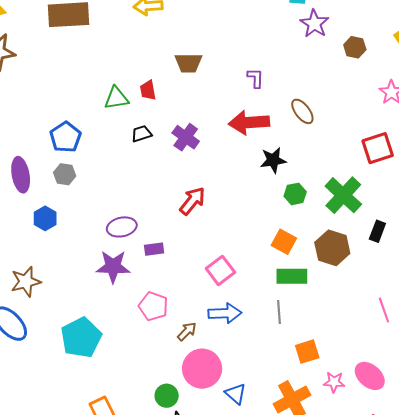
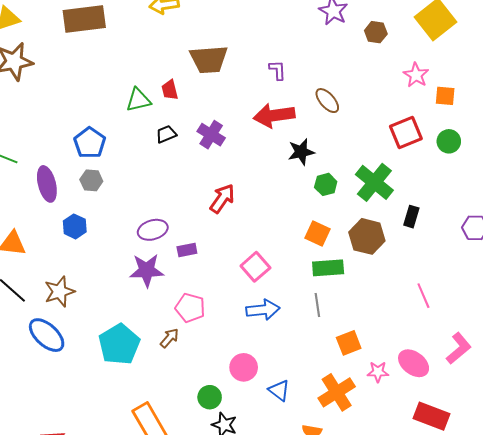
brown trapezoid: (188, 63) -> (209, 59), size x1.4
brown arrow: (187, 331) -> (169, 338), moved
pink circle: (202, 369) -> (244, 367), size x0.7

